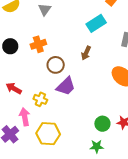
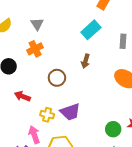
orange cross: (38, 44) -> (35, 49), moved
purple trapezoid: (66, 86) -> (70, 112), moved, turned 35
red arrow: (14, 88) -> (22, 96), moved

